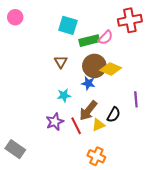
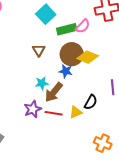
cyan square: (68, 25) -> (46, 14), turned 30
brown arrow: (88, 111) -> (54, 92), moved
red line: (76, 126) -> (54, 113), turned -54
orange cross: (96, 156) -> (103, 143), moved

